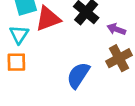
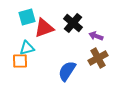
cyan triangle: (19, 35) -> (27, 48), moved, turned 42

